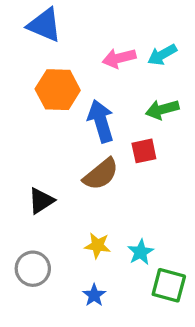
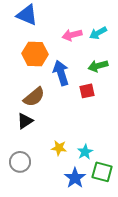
brown semicircle: (101, 174) -> (34, 97), moved
blue star: (94, 295) -> (75, 178), moved, size x1.5

